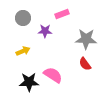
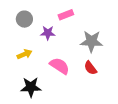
pink semicircle: (53, 75) -> (60, 66), moved

